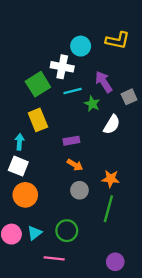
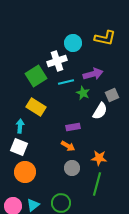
white cross: (62, 67) -> (57, 61), turned -30
purple arrow: (104, 82) -> (93, 74), turned 108
gray square: (129, 97) -> (112, 95), moved
yellow rectangle: (38, 120) -> (36, 107), turned -36
purple rectangle: (71, 141) -> (73, 127), moved

